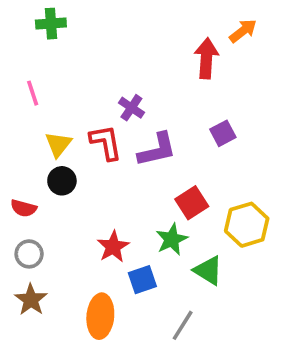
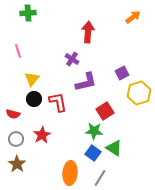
red arrow: (206, 58) -> (88, 32), moved
red L-shape: (106, 142) -> (58, 102), moved
yellow hexagon: (247, 225) -> (139, 93), moved
green star: (172, 239) -> (94, 131), turned 30
red star: (113, 247) -> (42, 135), moved
blue square: (142, 280) -> (93, 153), moved, turned -35
orange ellipse: (100, 316) -> (70, 173), moved

